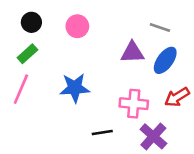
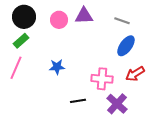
black circle: (31, 22) -> (24, 17), size x1.5
purple triangle: (132, 52) -> (84, 16), moved
blue star: (75, 88) -> (57, 67), size x0.7

